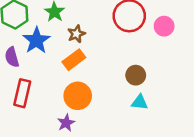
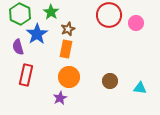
orange rectangle: (74, 60) -> (66, 49), turned -42
brown circle: (136, 75) -> (110, 81), moved
cyan triangle: (140, 102) -> (140, 88), moved

